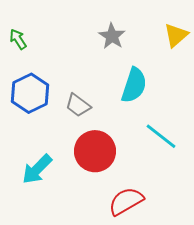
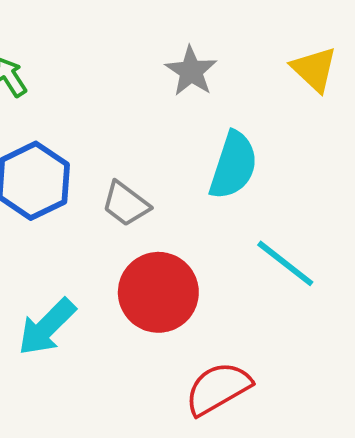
yellow triangle: (176, 35) -> (314, 69), turned -36

